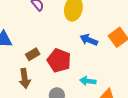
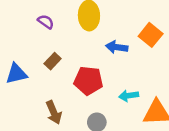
brown rectangle: (33, 54) -> (53, 61), moved

